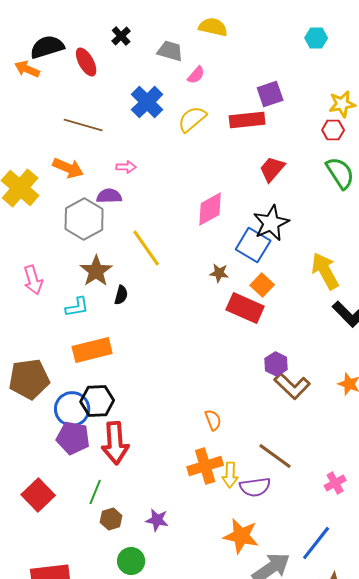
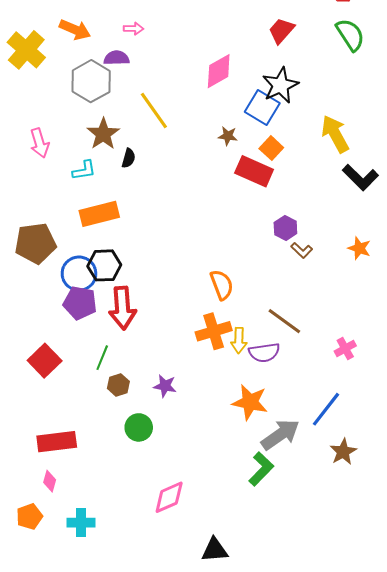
brown L-shape: (292, 386) -> (302, 250), size x0.6
orange semicircle: (213, 420) -> (222, 285), size x1.4

